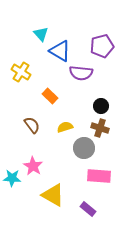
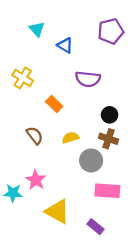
cyan triangle: (41, 34) -> (37, 29), moved
purple pentagon: (102, 46) -> (111, 31), moved
blue triangle: (60, 51) -> (65, 45), moved, size x0.7

